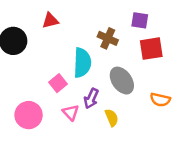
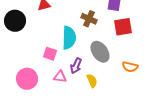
pink square: (58, 83) -> (50, 54), turned -32
pink triangle: (71, 112) -> (60, 77), turned -40

